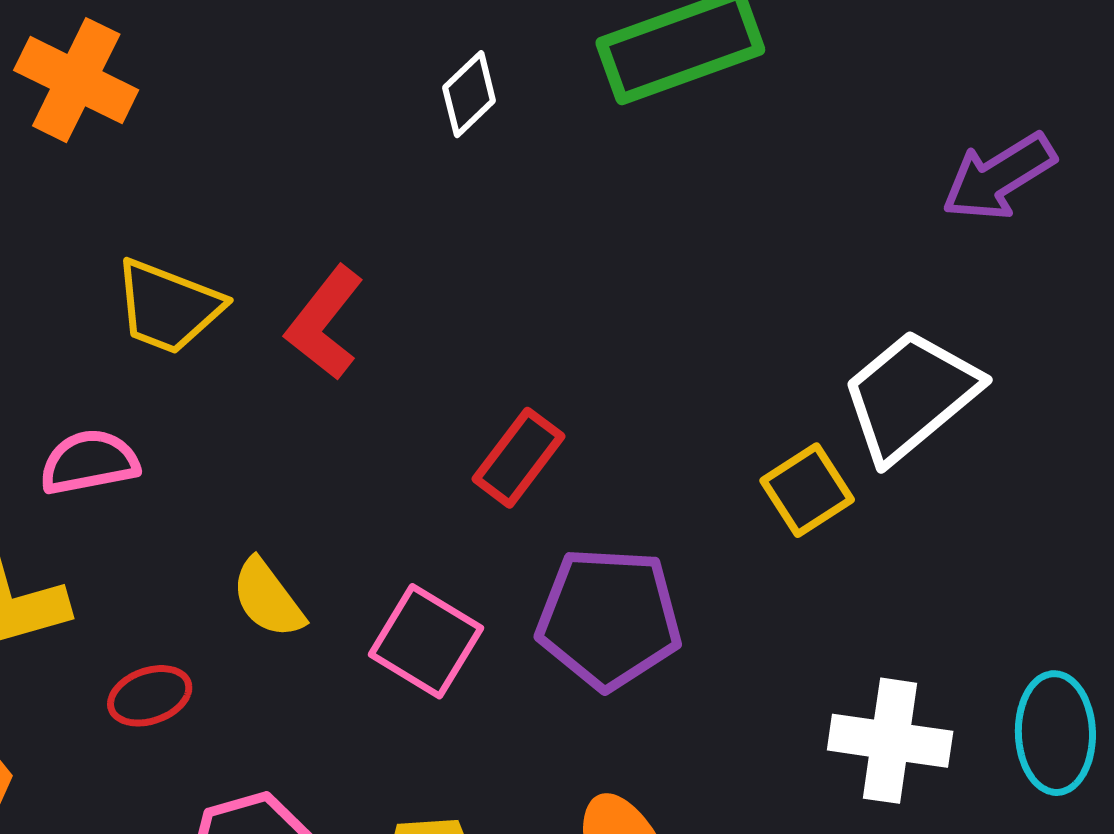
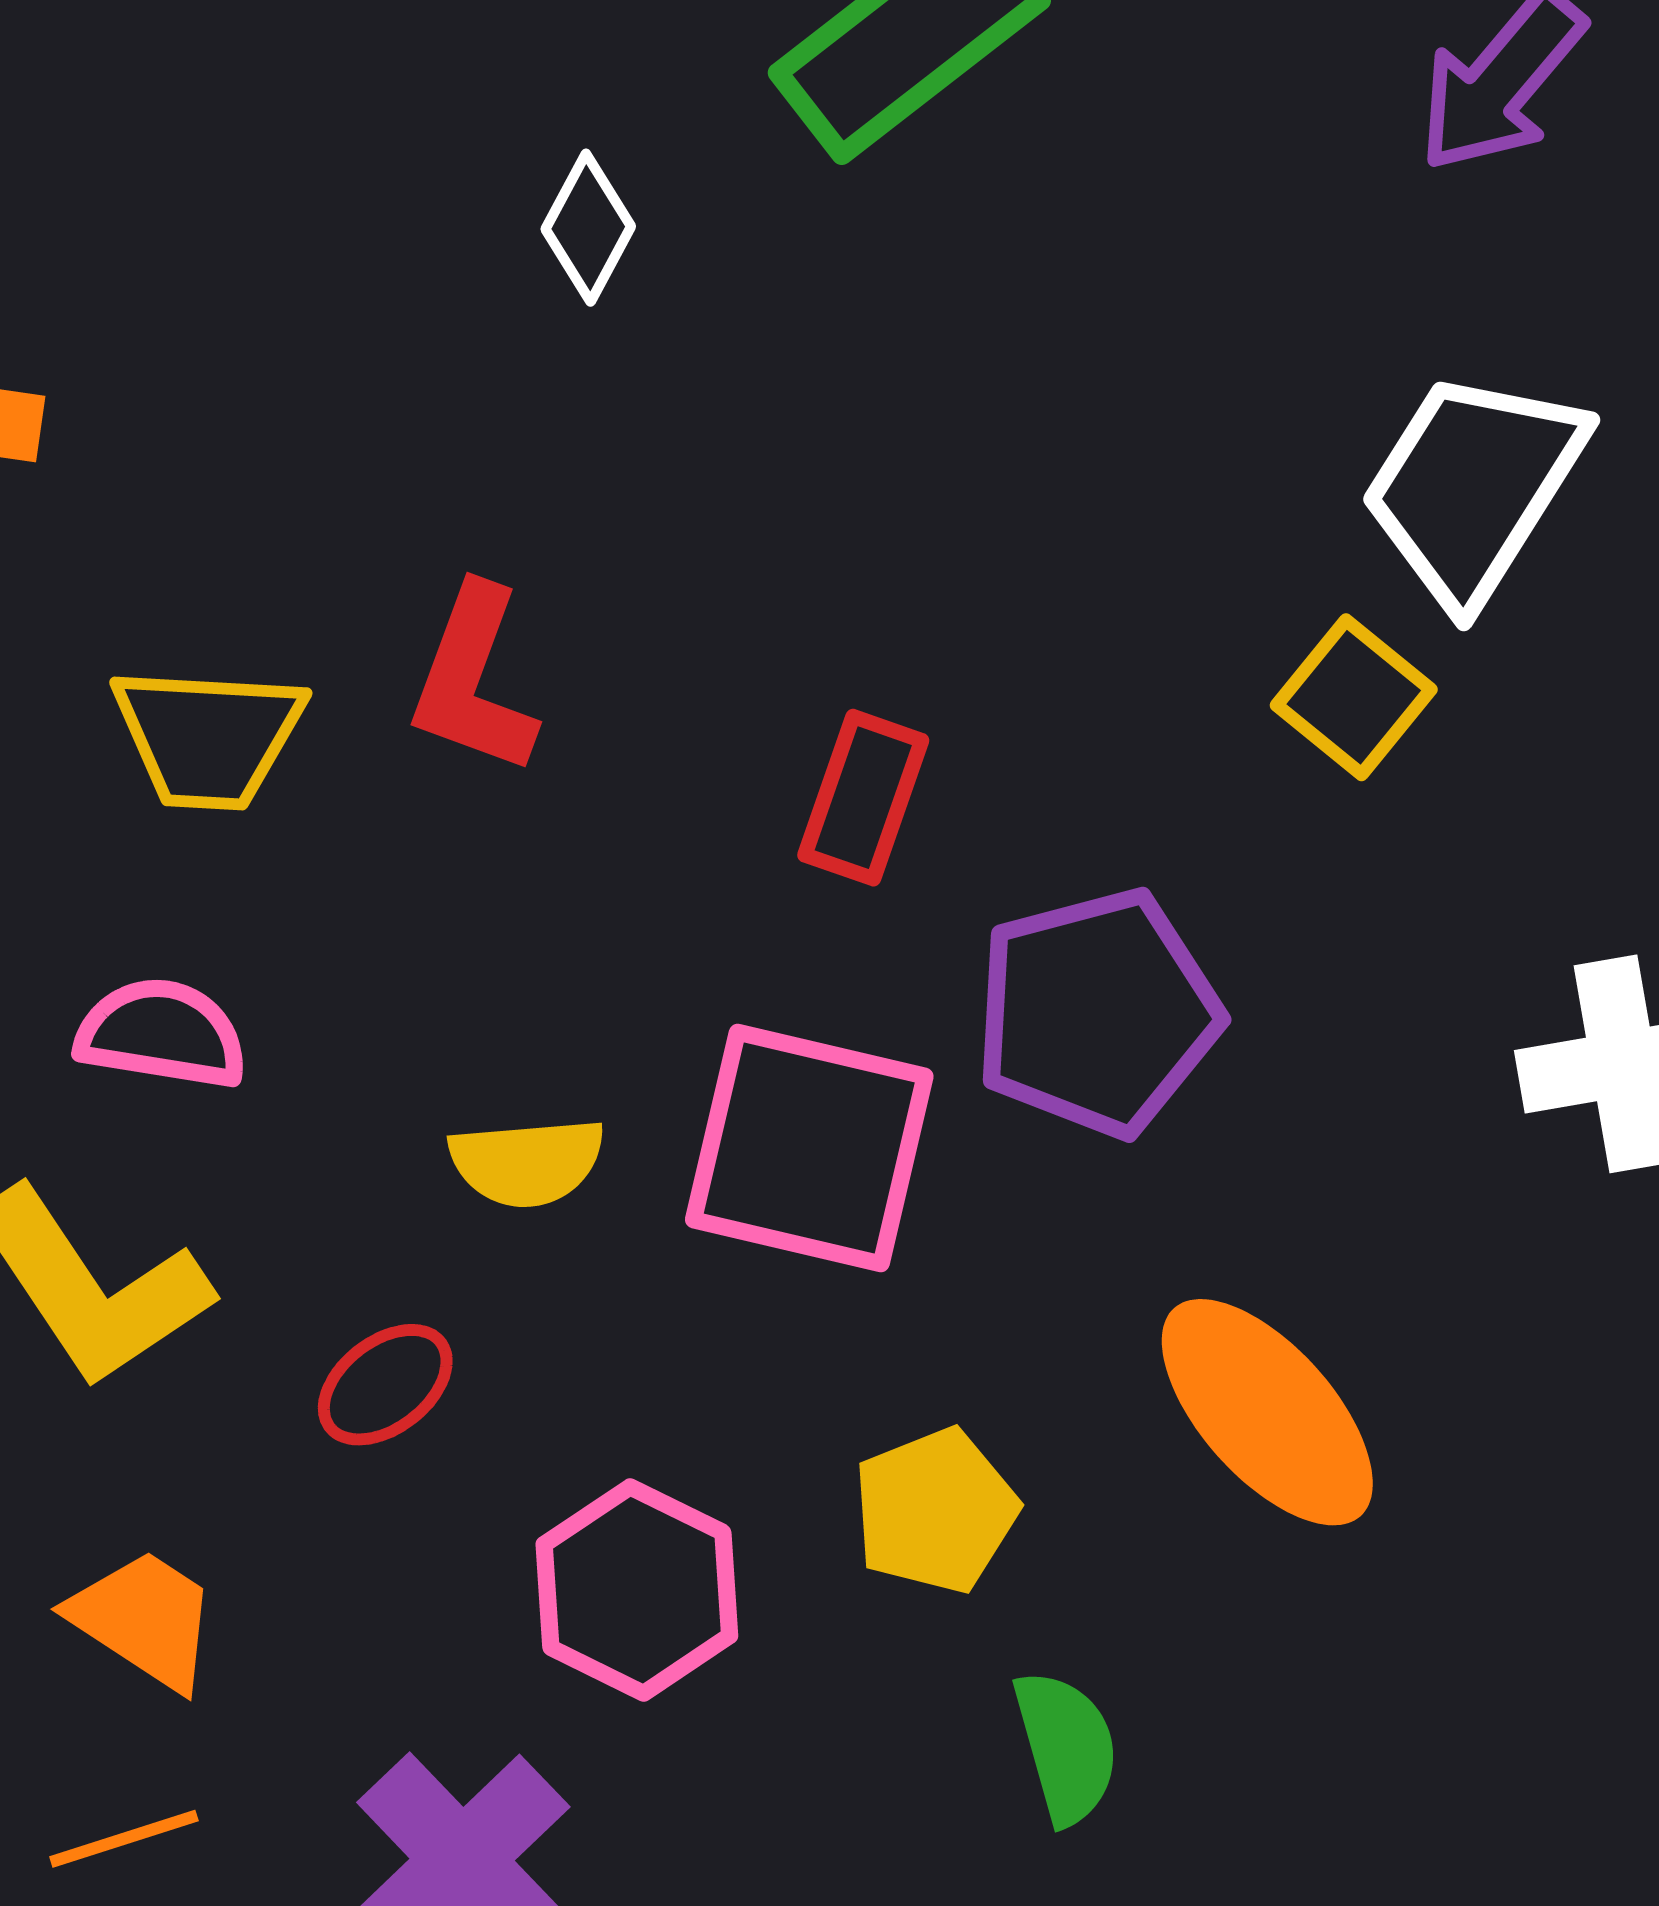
pink semicircle: (89, 462) -> (162, 1034), turned 38
yellow semicircle: (268, 598) -> (527, 1162), turned -40
pink square: (426, 641) -> (809, 1148), size x1.4

